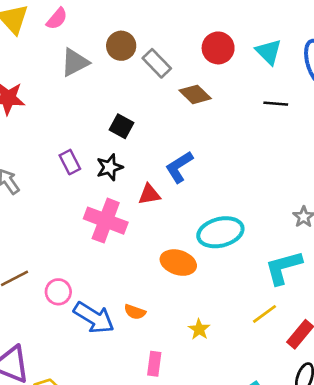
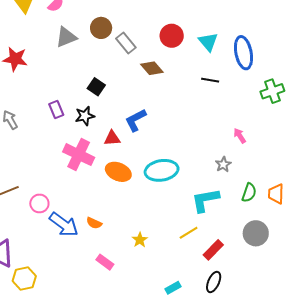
orange ellipse: (178, 263) -> (118, 172), moved
pink rectangle: (154, 364) -> (105, 262), turned -66

